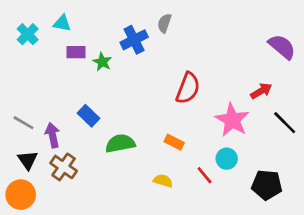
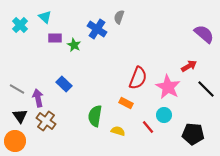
cyan triangle: (62, 23) -> (45, 17), turned 32
blue cross: (134, 40) -> (97, 29), turned -30
red semicircle: (188, 88) -> (138, 78), moved
green semicircle: (120, 143) -> (95, 116), moved, turned -70

